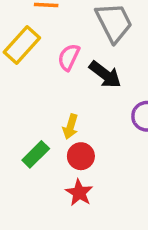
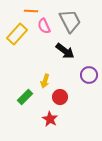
pink semicircle: (69, 57) -> (44, 26), moved, turned -49
red circle: (81, 156) -> (60, 97), moved

